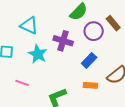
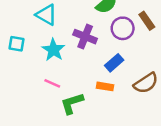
pink line: (22, 83) -> (52, 83), moved
orange rectangle: (90, 85) -> (105, 86), moved

